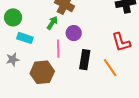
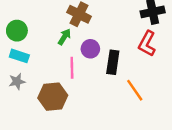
cyan rectangle: (25, 38) -> (19, 56), moved
red L-shape: (121, 42) -> (147, 44), moved, turned 45
black rectangle: (85, 60) -> (113, 62), moved

